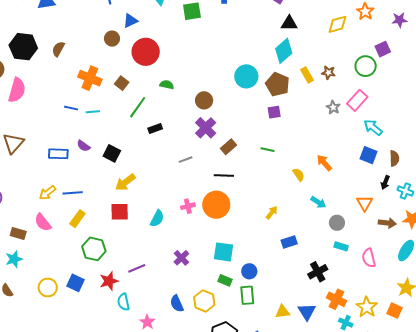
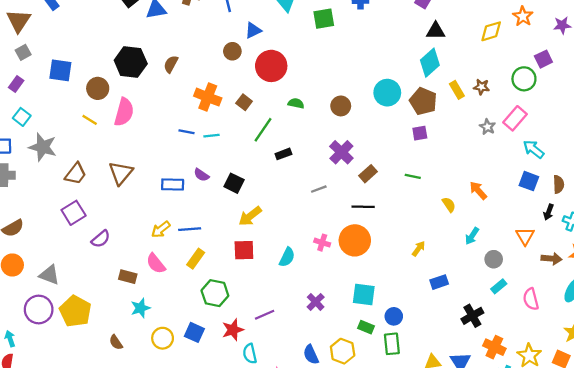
brown circle: (204, 100) -> (341, 106), moved
cyan arrow: (318, 202) -> (472, 236), turned 91
pink cross: (188, 206) -> (322, 243), turned 32
cyan rectangle: (341, 246) -> (499, 286), turned -56
cyan star: (14, 259) -> (140, 308), moved

